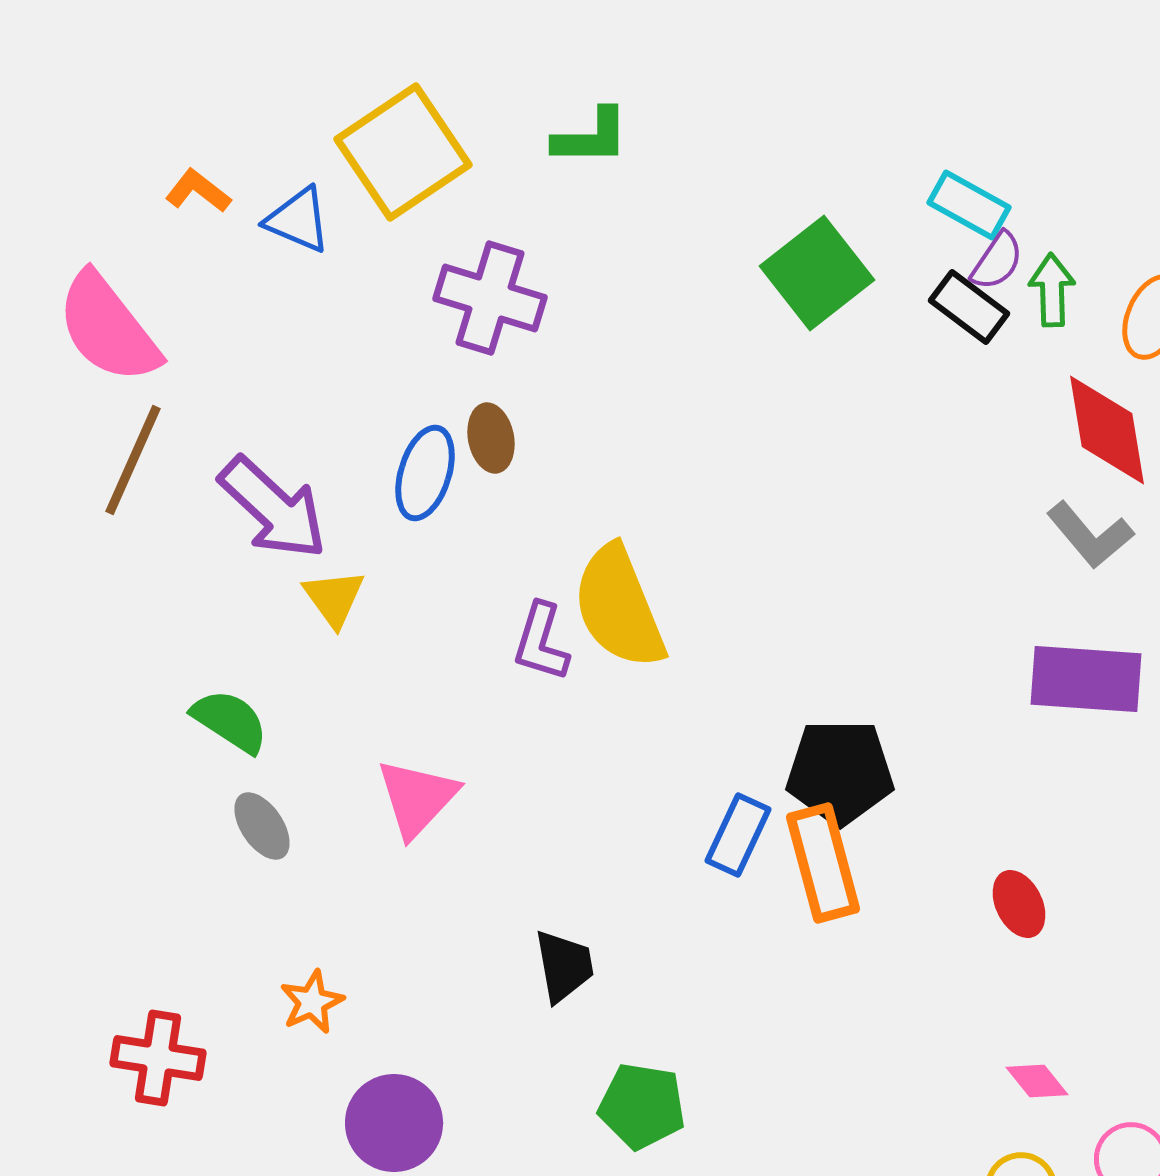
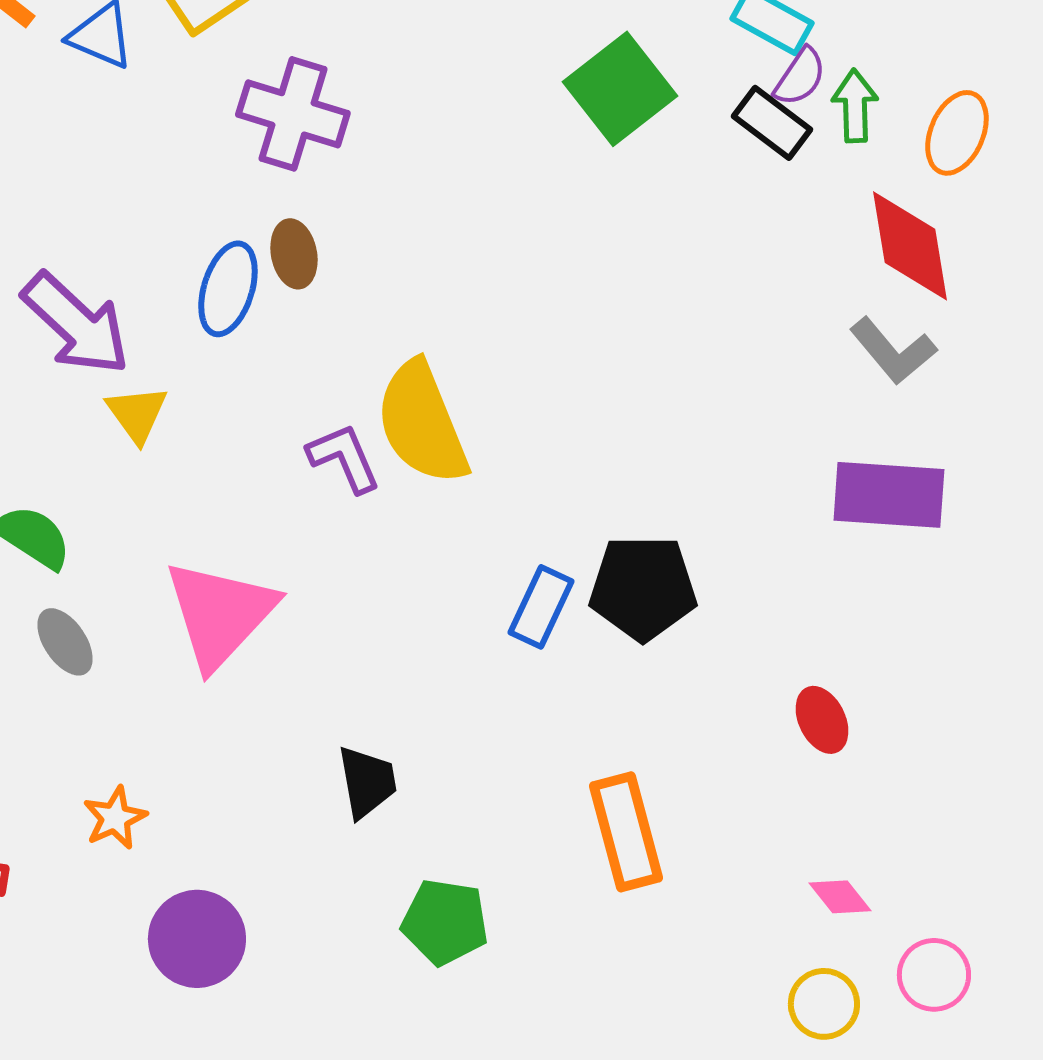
purple L-shape: (541, 642) -> (344, 458), turned 140
pink triangle: (417, 798) -> (220, 614), size x1.4
blue rectangle: (738, 835) -> (541, 607), moved
orange rectangle: (823, 863) -> (626, 832), moved

